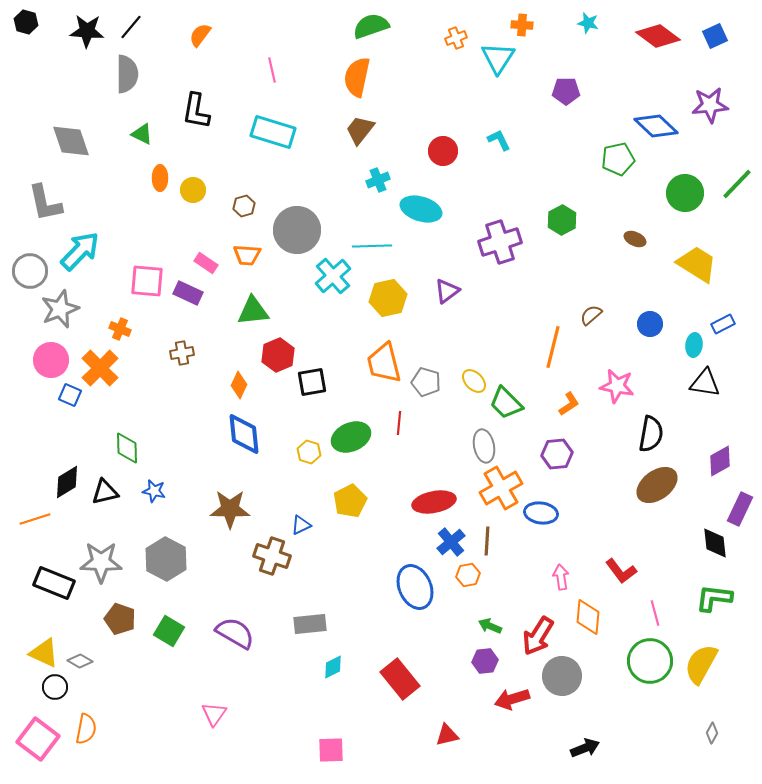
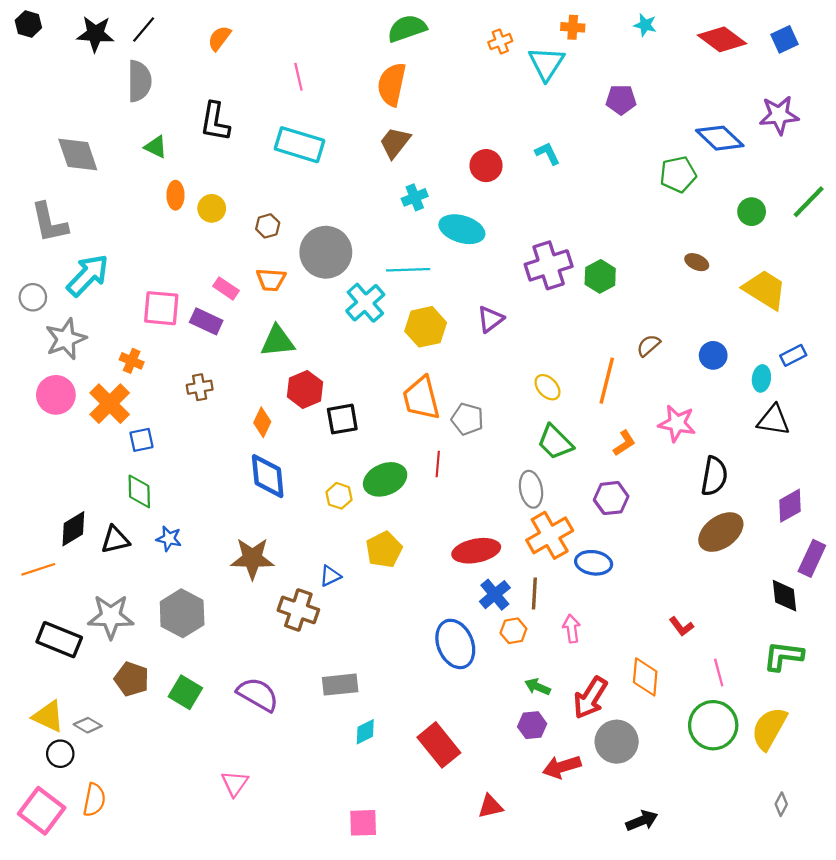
green circle: (685, 193) -> (752, 212), size x0.7
green hexagon: (562, 220) -> (600, 276), moved
gray circle: (30, 271) -> (33, 297), size x0.7
yellow ellipse: (474, 381) -> (547, 387), moved
blue square: (70, 395) -> (141, 440), moved, turned -35
red L-shape: (621, 571) -> (681, 626), size x0.7
pink arrow: (561, 577) -> (572, 629), moved

